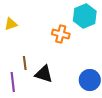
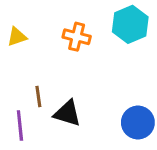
orange cross: (61, 34) -> (77, 37), moved

